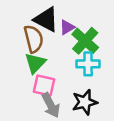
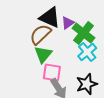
brown semicircle: (34, 39) -> (40, 34), turned -115
cyan cross: (88, 64) -> (87, 52), turned -36

